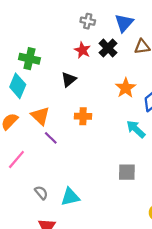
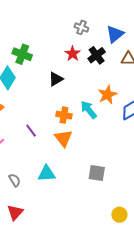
orange triangle: (40, 116) -> (63, 138), moved
cyan arrow: (136, 129) -> (89, 110), moved
cyan triangle: (70, 197) -> (46, 174), moved

